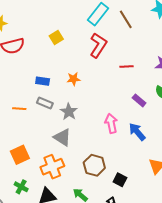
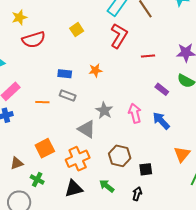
gray star: (69, 112) -> (104, 111), moved
black square: (120, 180) -> (146, 169), turned -32
green cross: (21, 187) -> (37, 180), moved

